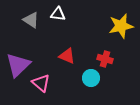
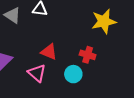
pink triangle: (41, 83) -> (37, 73), moved

